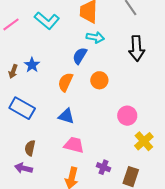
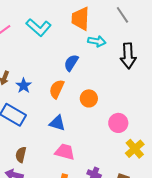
cyan arrow: (95, 37) -> (97, 41), moved
blue star: (32, 65) -> (24, 86), moved
orange circle: (99, 80) -> (89, 98), moved

